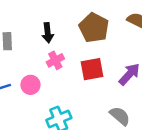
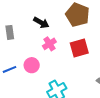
black arrow: (48, 33) -> (41, 23), turned -49

